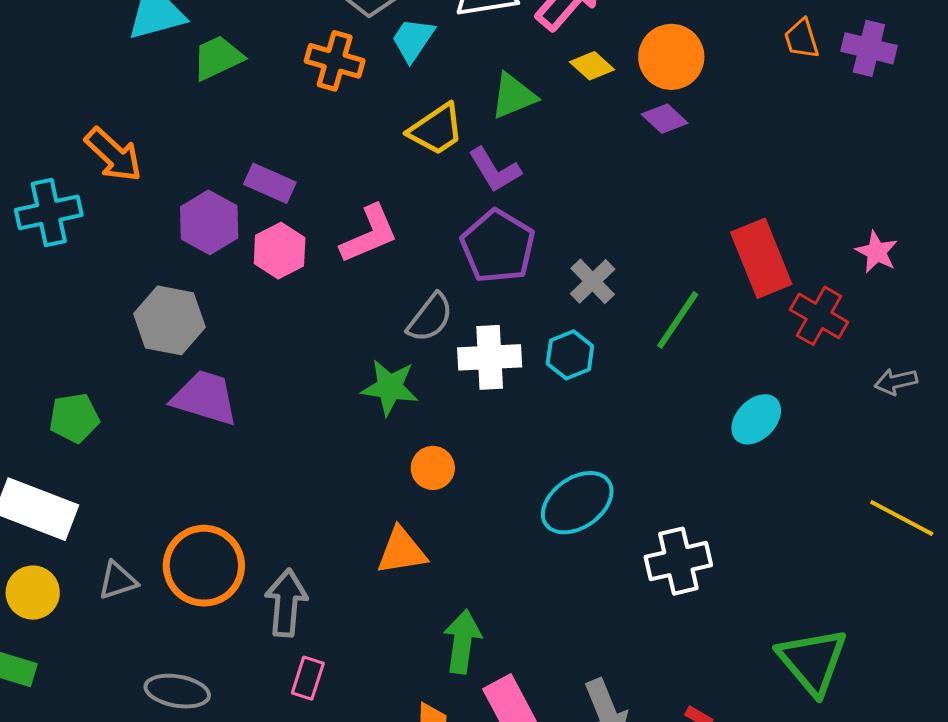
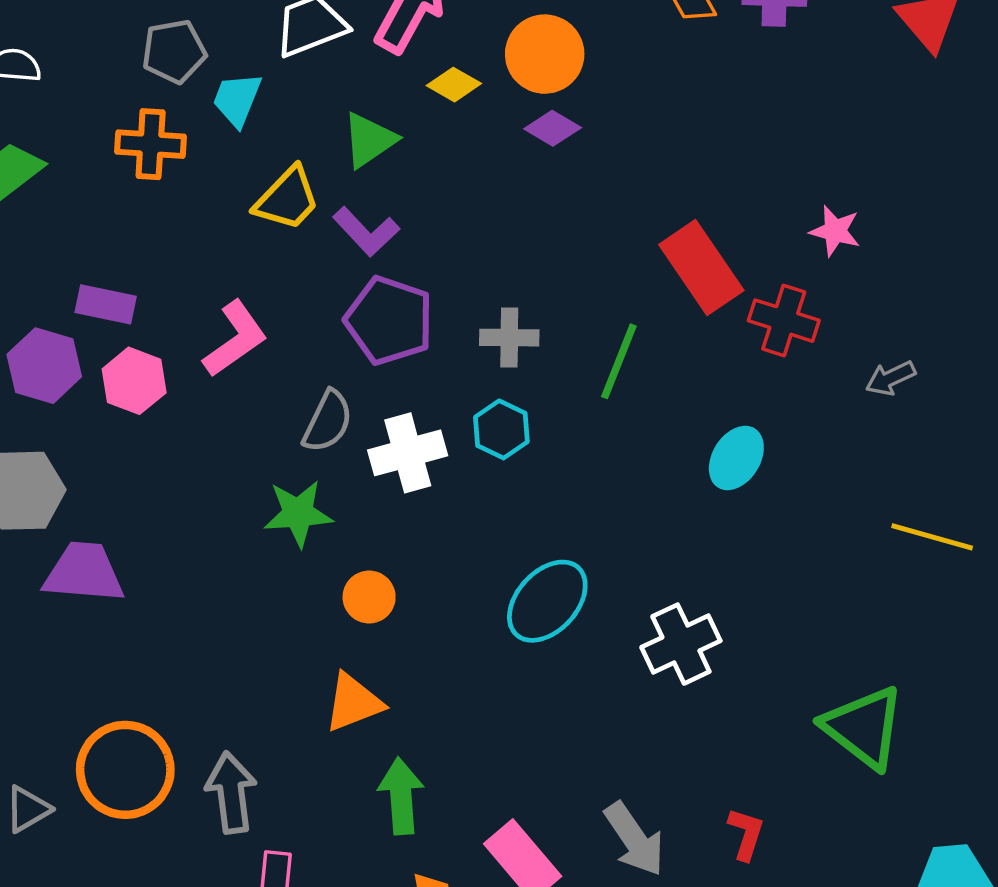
gray cross: (593, 281) -> (509, 338), turned -33
green arrow: (462, 642) -> (401, 796), moved

